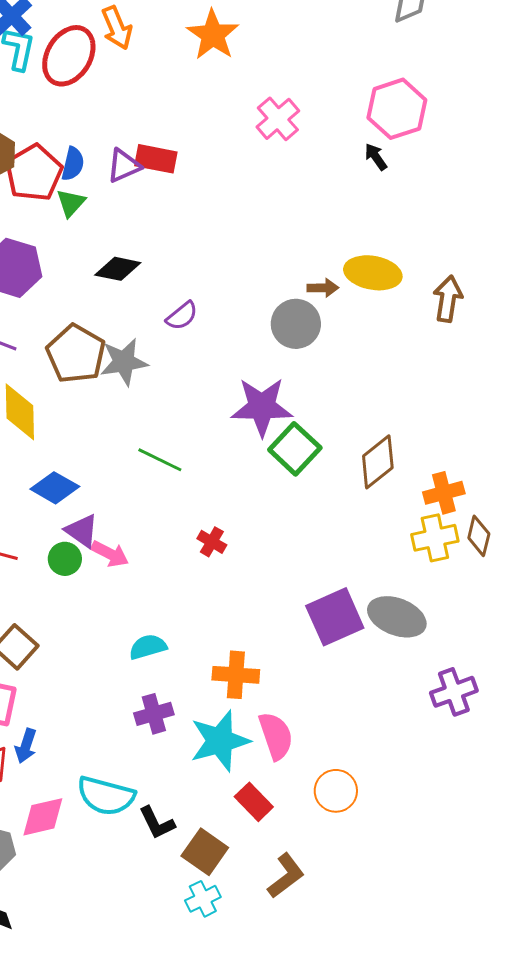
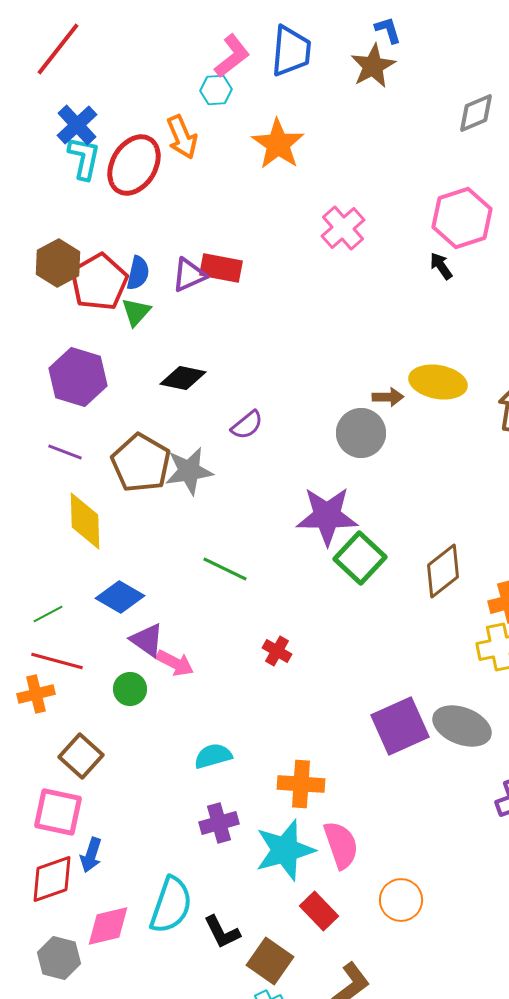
green circle: (65, 559) -> (130, 689), moved
cyan semicircle: (106, 796) -> (171, 905), turned -86

